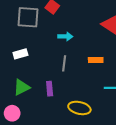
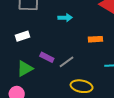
gray line: (64, 63) -> (66, 62), moved, turned 49
purple rectangle: (50, 89) -> (47, 57), moved, turned -56

